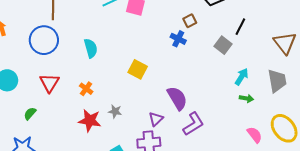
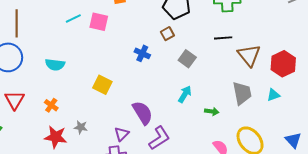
brown square: (190, 21) -> (167, 34), moved
black line: (240, 27) -> (223, 38), moved, turned 60
cyan semicircle: (91, 48) -> (55, 65), turned 114
cyan arrow: (242, 77) -> (185, 94), moved

